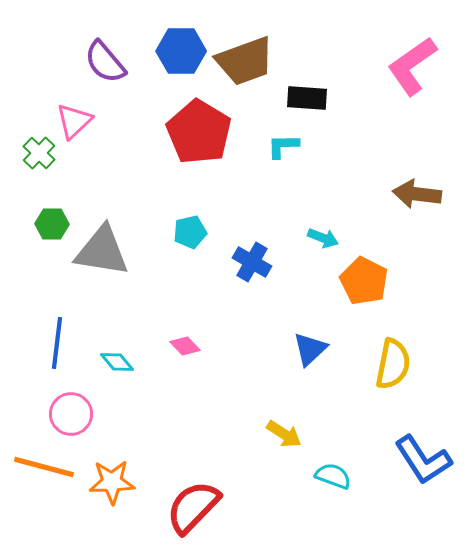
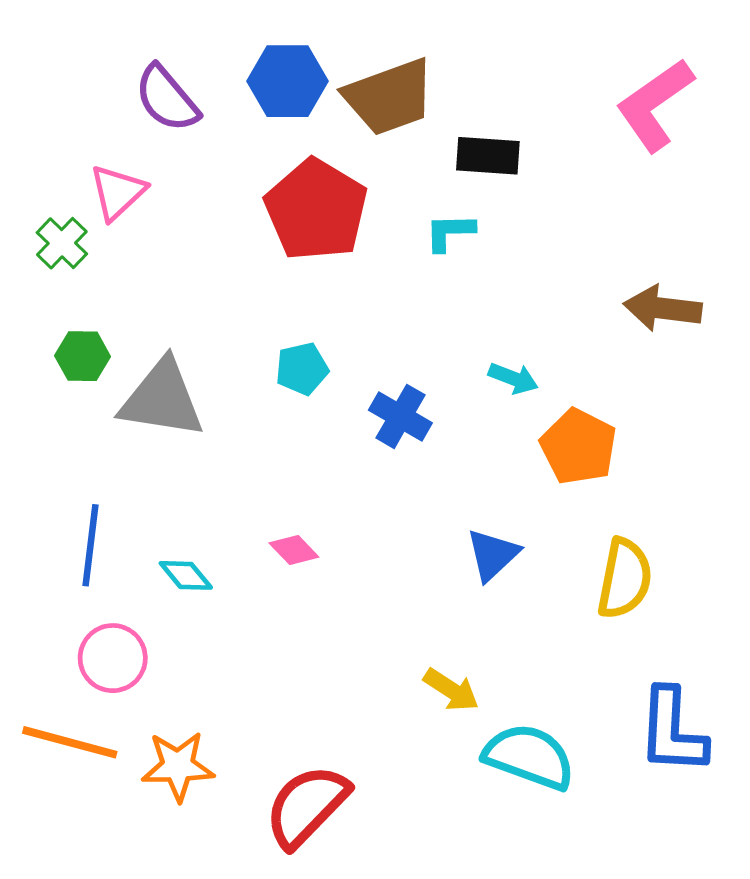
blue L-shape: (423, 460) -> (672, 731), turned 36
cyan semicircle: (333, 476) -> (529, 757), size x1.6

